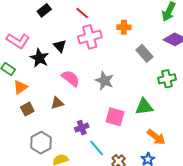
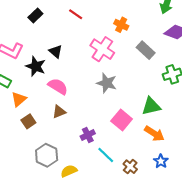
orange cross: (124, 27) -> (121, 25), turned 32
pink cross: (90, 37) -> (102, 49), moved, turned -35
pink semicircle: (71, 78) -> (58, 86), moved
pink square: (115, 117) -> (122, 120), turned 30
orange arrow: (156, 137) -> (154, 134), moved

